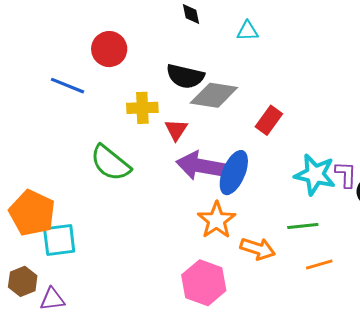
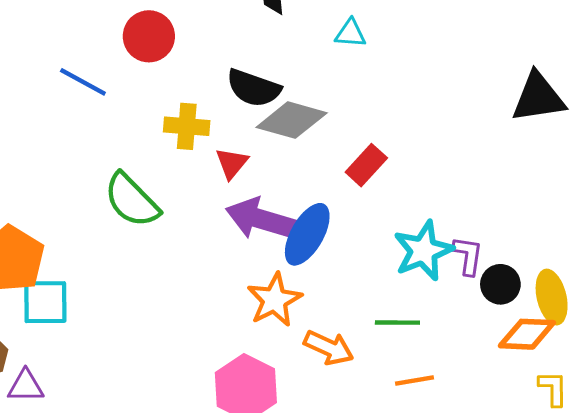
cyan star: (315, 175) -> (423, 251), turned 30

